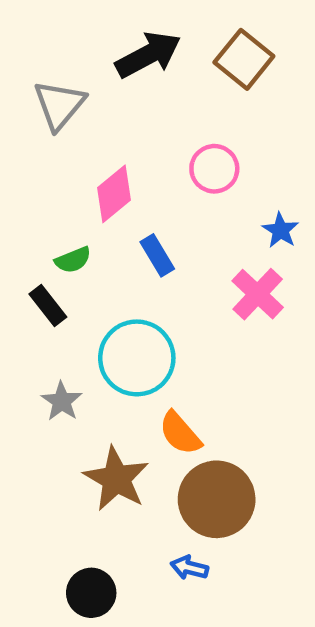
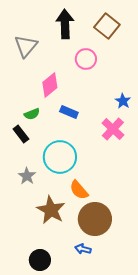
black arrow: (148, 55) -> (65, 24), turned -64
pink circle: (214, 169) -> (86, 59), moved
blue rectangle: (157, 255) -> (69, 112), turned -36

